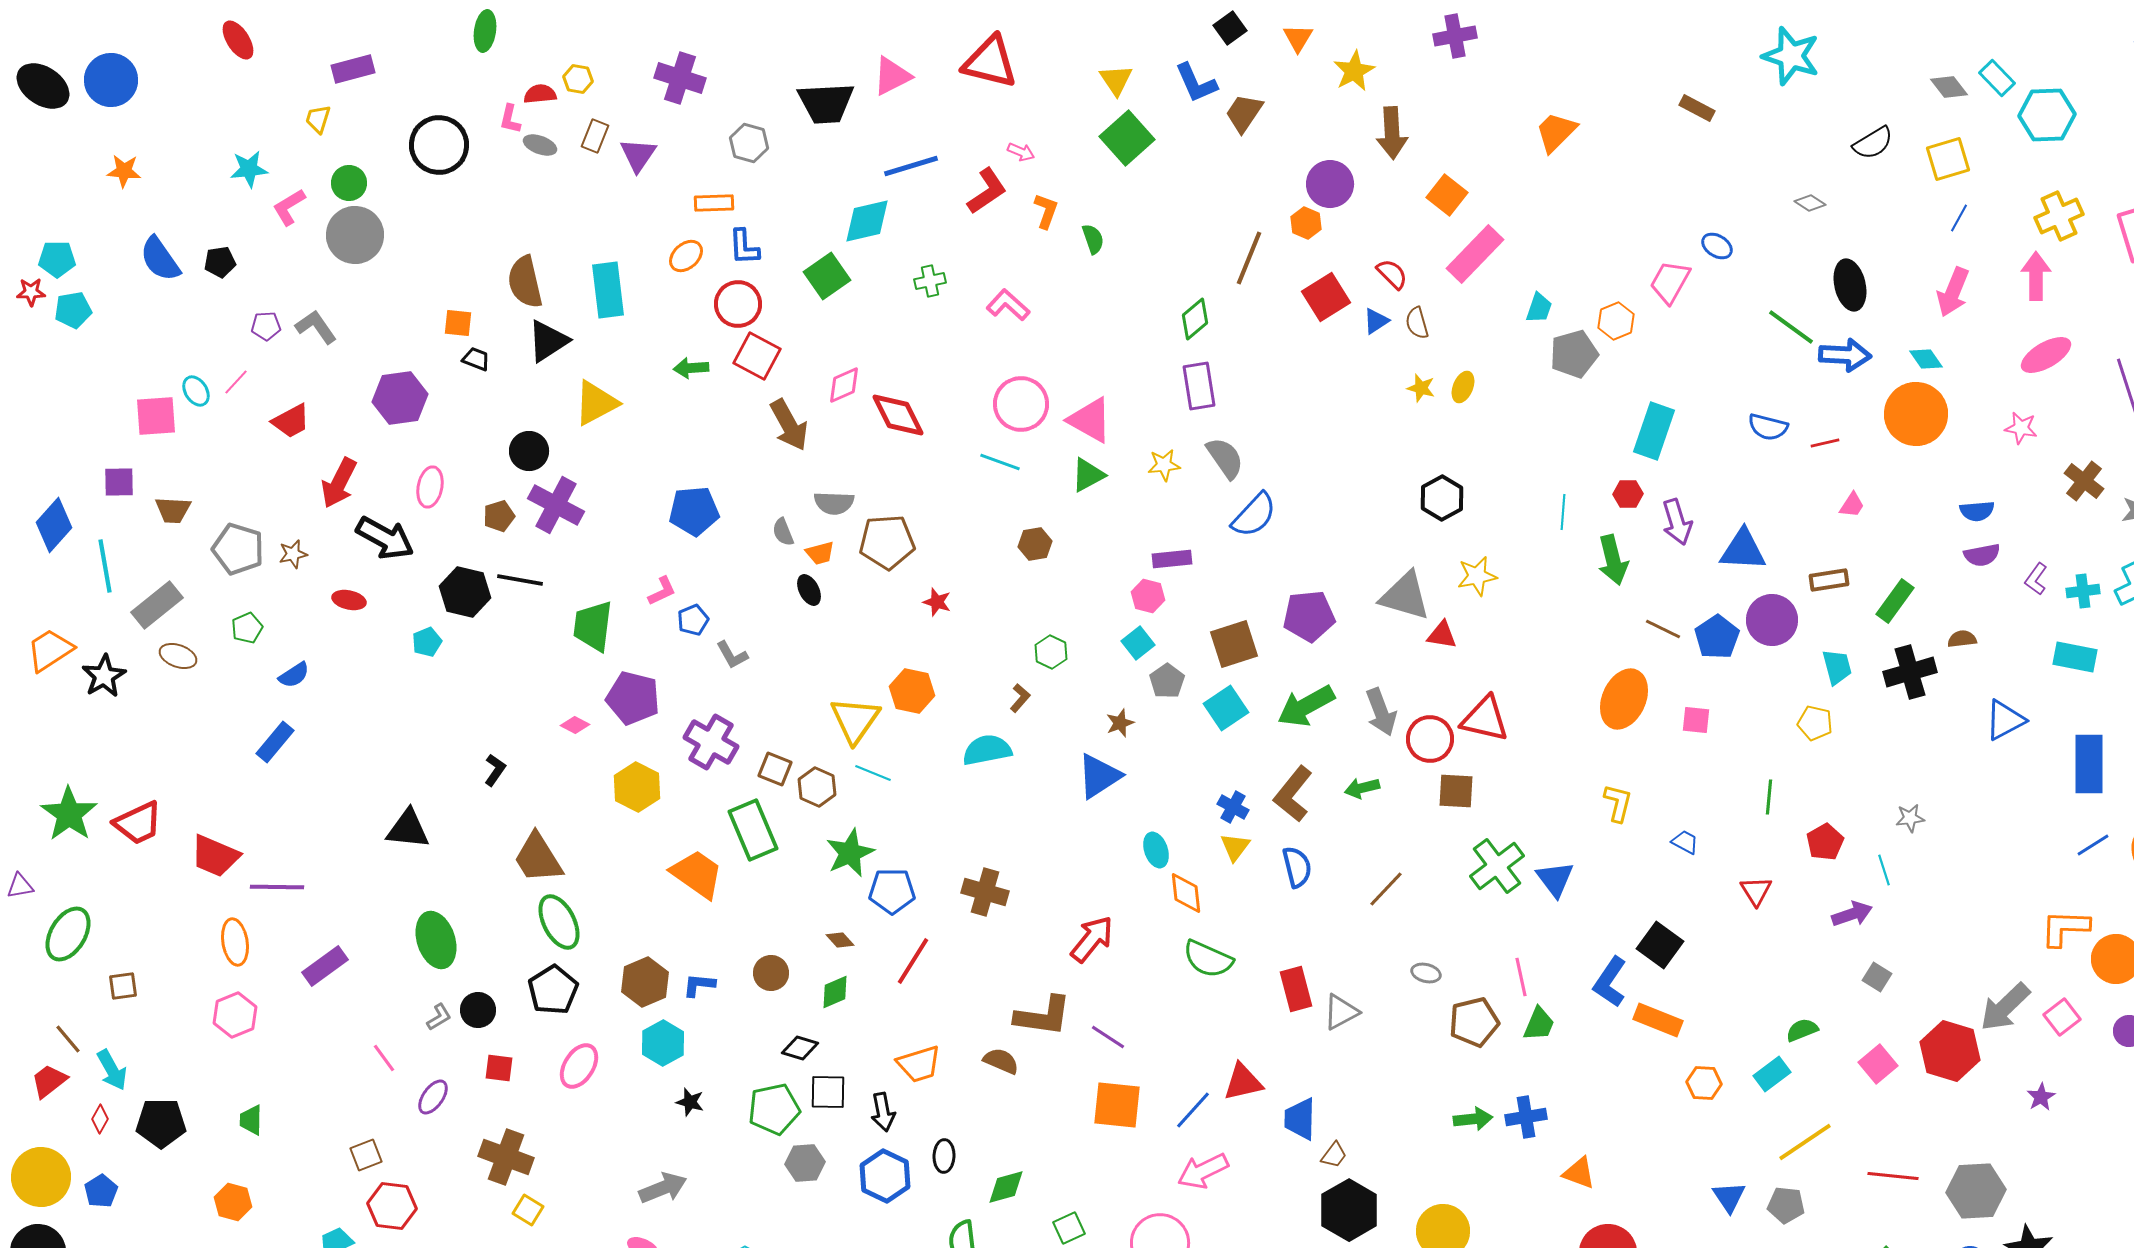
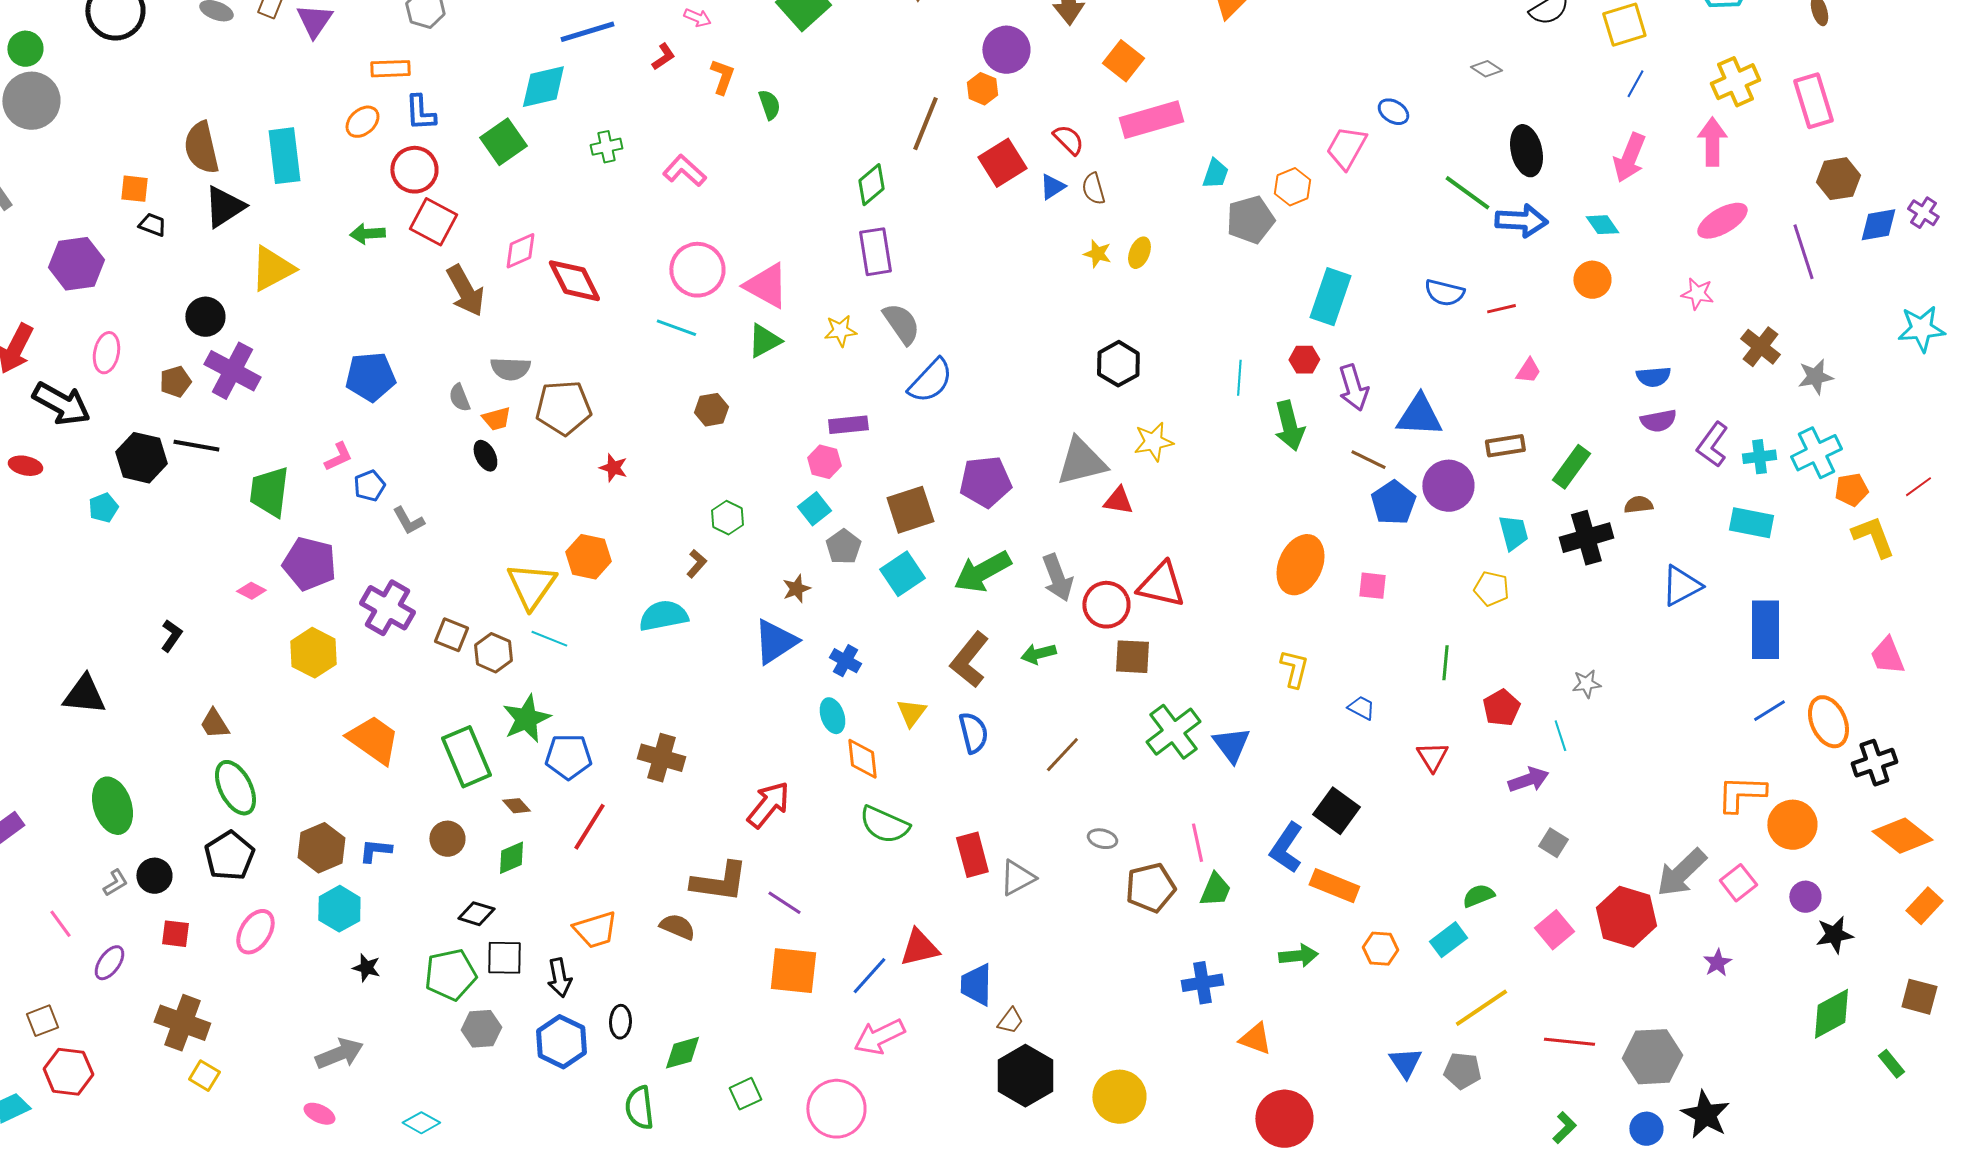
red L-shape: (987, 191) -> (663, 57), size x0.6
pink rectangle: (1475, 254) -> (1151, 120), turned 30
orange circle: (1916, 414) -> (1592, 280), size x0.6
purple L-shape: (2036, 579) -> (1712, 445), size x1.4
gray triangle: (1405, 596) -> (1081, 462), turned -30
brown line: (1663, 629) -> (1368, 460), moved
blue cross: (1233, 807) -> (845, 661), moved
green rectangle: (753, 830) -> (466, 757), moved
brown trapezoid: (538, 858) -> (214, 724), size x0.6
green arrow: (1473, 1119) -> (1298, 956), moved

